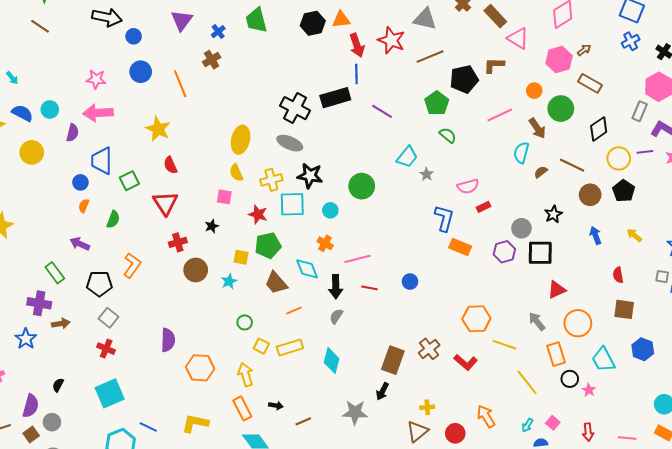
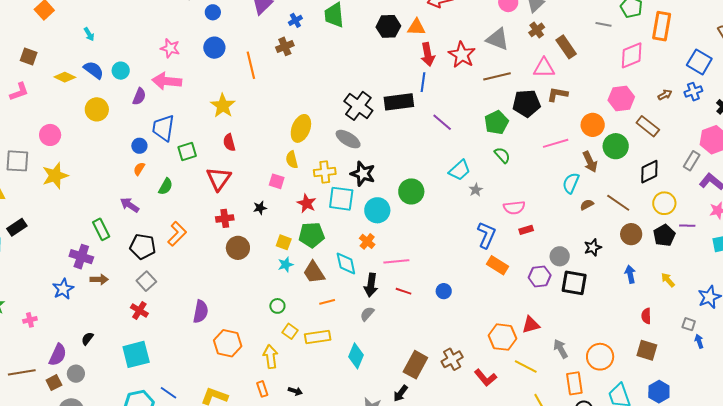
pink triangle: (518, 38) -> (544, 68), moved, turned -40
brown arrow: (584, 50) -> (665, 95), moved
orange circle: (534, 91) -> (593, 125), size x1.5
purple line: (645, 152) -> (687, 226), moved
cyan circle: (330, 210) -> (377, 210), size x1.6
cyan star: (229, 281) -> (286, 265), moved
red triangle: (557, 290) -> (531, 325), moved
orange rectangle: (242, 408) -> (262, 389), size x0.7

